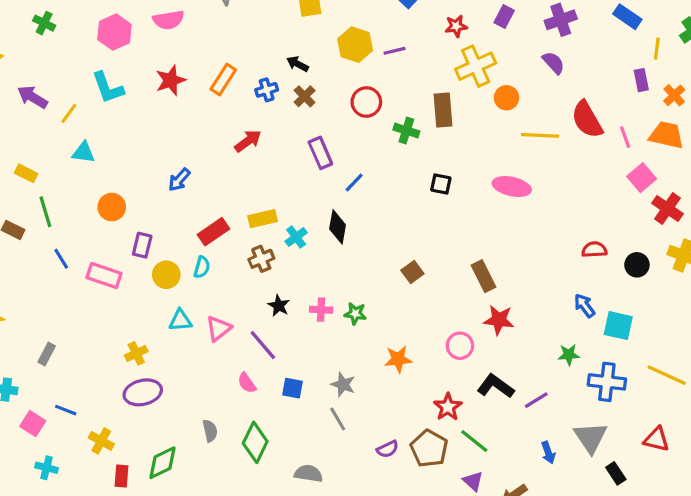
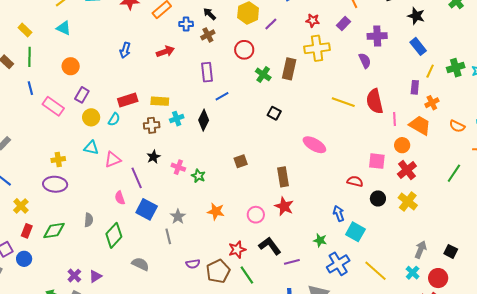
purple line: (395, 51) -> (271, 24), turned -48
orange circle: (507, 98) -> (402, 145), moved
pink square: (642, 178) -> (377, 161), moved, turned 30
blue arrow: (179, 180) -> (125, 50), moved, turned -42
pink ellipse: (512, 187) -> (314, 145), moved
blue cross: (607, 382) -> (338, 264), turned 35
blue square: (293, 388) -> (147, 209), size x1.5

